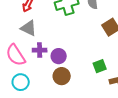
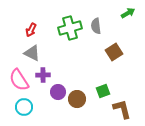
purple circle: (59, 56) -> (58, 92), moved
brown circle: (62, 76) -> (77, 99), moved

